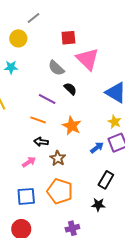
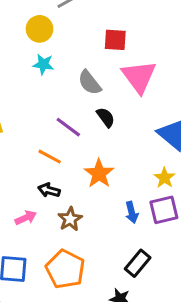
cyan star: (11, 67) -> (43, 64), moved
blue arrow: (97, 148) -> (132, 212), turned 104

